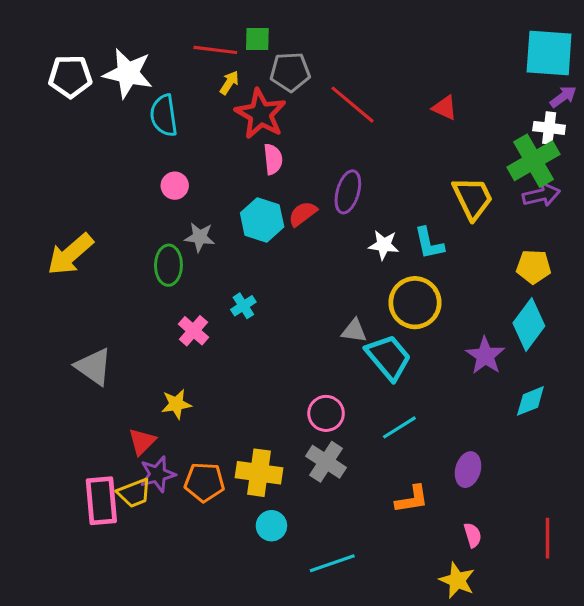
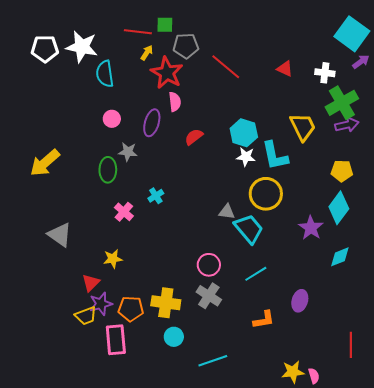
cyan square: (549, 53) -> (352, 34), turned 32
white cross: (549, 128) -> (325, 73), moved
purple ellipse: (348, 192) -> (152, 123), moved
cyan hexagon: (262, 220) -> (244, 133), moved
cyan L-shape: (429, 243) -> (275, 156), size x1.4
pink rectangle: (101, 501) -> (116, 340), moved
pink semicircle: (473, 535) -> (314, 376), moved
yellow star: (457, 580) -> (293, 372), turned -30

